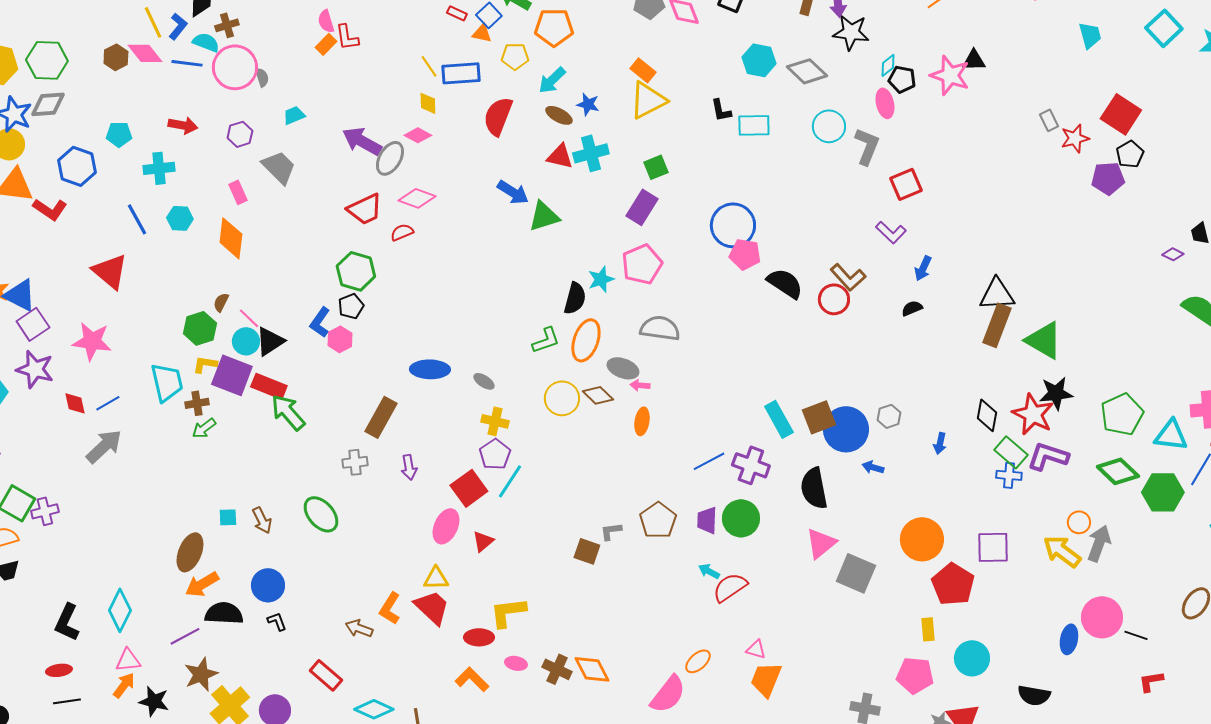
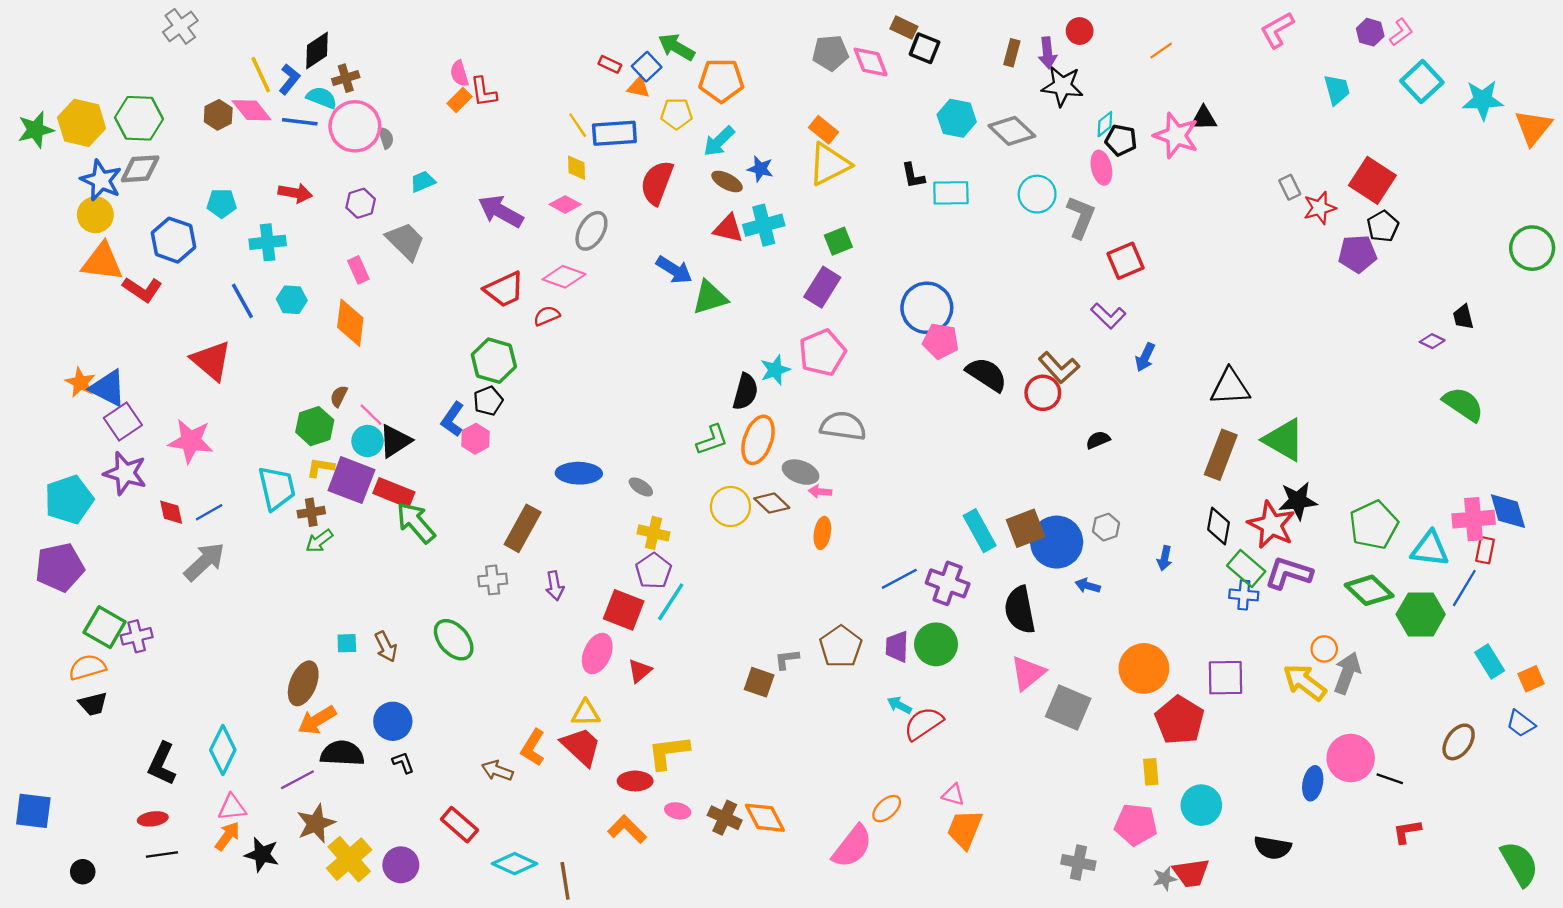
gray ellipse: (390, 158) -> (591, 231), moved
black semicircle: (912, 308) -> (1098, 440), moved
brown rectangle: (997, 325) -> (1221, 455), moved
red square: (469, 488) -> (624, 610), turned -33

